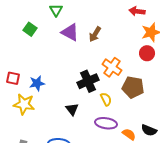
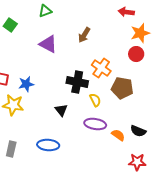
green triangle: (56, 10) -> (45, 11), turned 40
green square: (30, 29) -> (10, 25), moved
purple triangle: (70, 32) -> (48, 44), moved
black cross: (88, 81) -> (77, 82), turned 35

